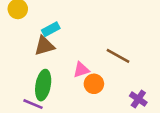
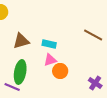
cyan rectangle: (51, 29) -> (49, 44), moved, turned 40
brown line: (118, 56) -> (93, 35), moved

